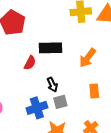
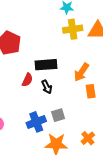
black arrow: (52, 85) -> (47, 87), moved
orange rectangle: (94, 91) -> (91, 91), moved

